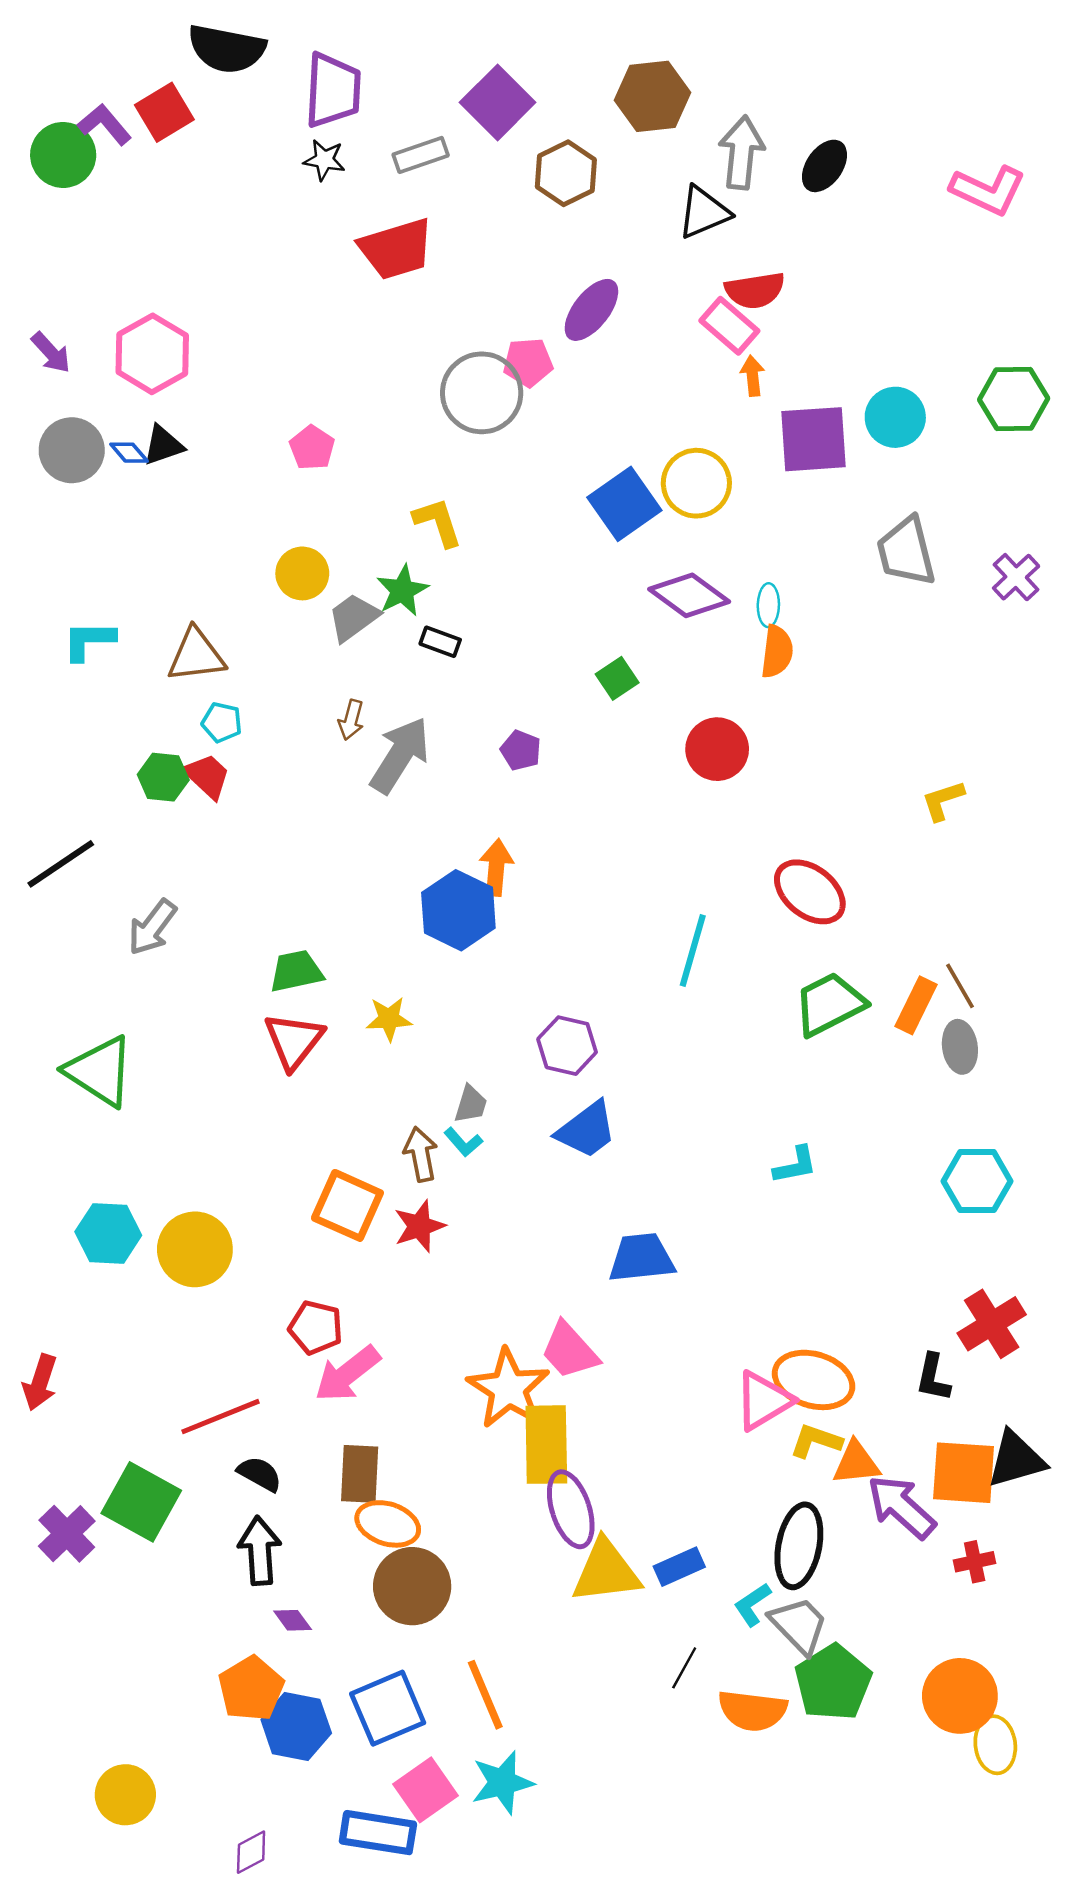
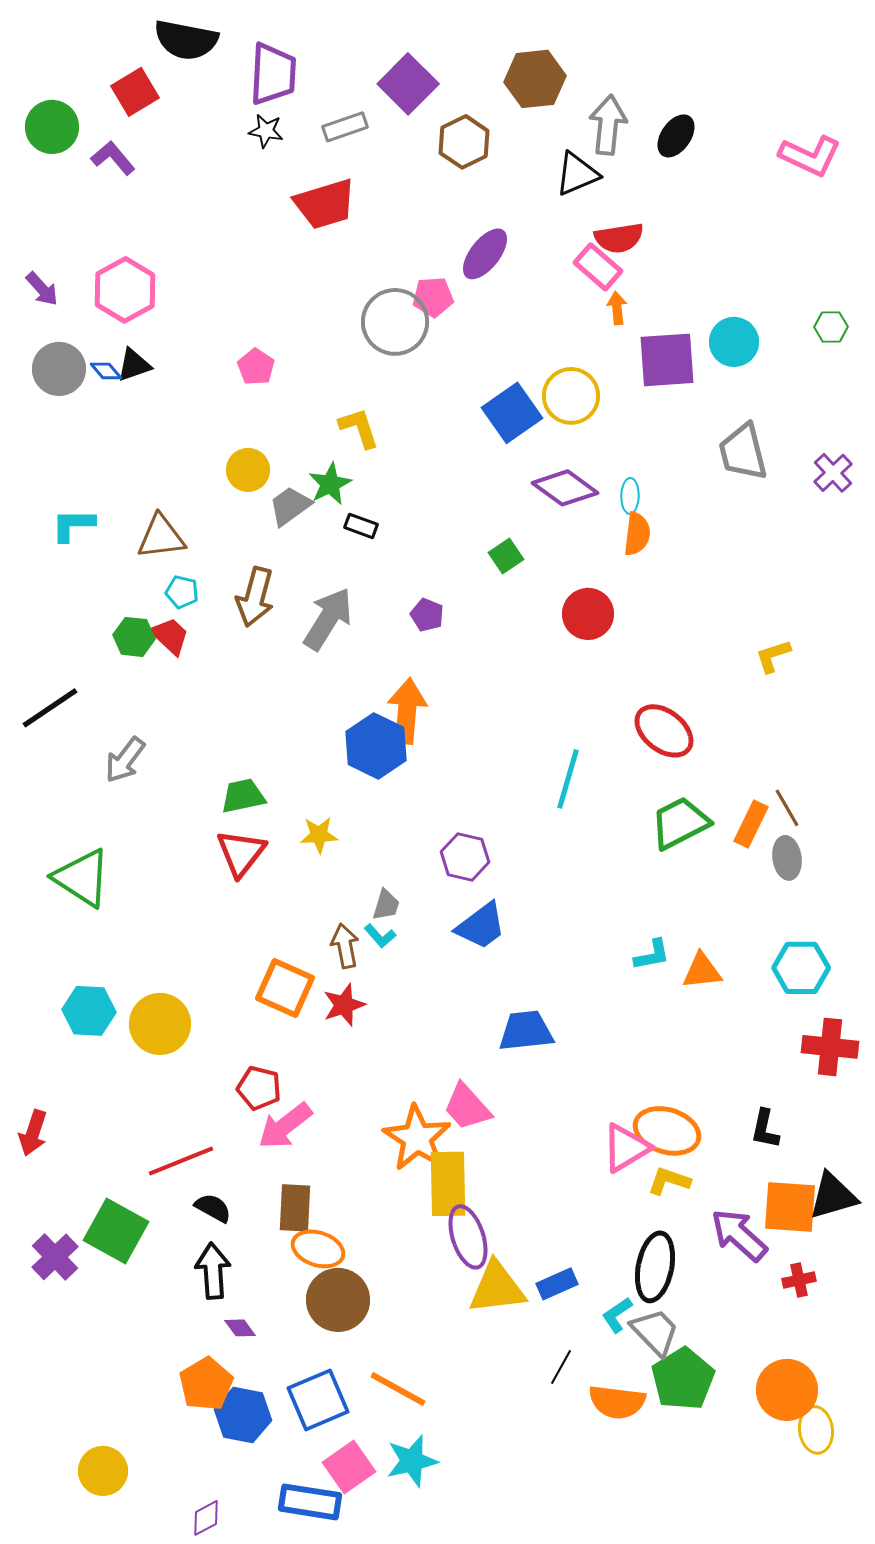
purple L-shape: (105, 124) -> (113, 158), moved
green hexagon: (1014, 399) -> (831, 327), size x0.6
brown arrow: (351, 720) -> (255, 597), moved, size x1.8
orange arrow: (496, 867) -> (407, 711), size x1.4
red cross: (992, 1324) -> (830, 1047), moved, turned 38
orange triangle: (856, 1463) -> (702, 971), moved
orange line: (485, 1695) -> (398, 1389), turned -38

